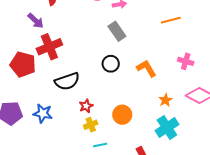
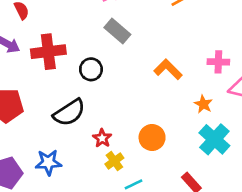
red cross: (49, 47) -> (48, 52), moved, turned 30
pink cross: (186, 61) -> (218, 62), moved
black circle: (111, 64) -> (91, 69), moved

